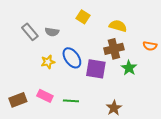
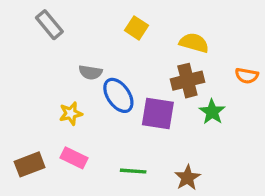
gray rectangle: (30, 32) -> (49, 25), moved
gray semicircle: (52, 32) -> (90, 72), moved
yellow star: (48, 62) -> (71, 113), moved
green line: (71, 101) -> (133, 171), moved

